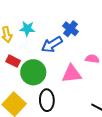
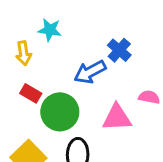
cyan star: (27, 29) -> (50, 30), moved

